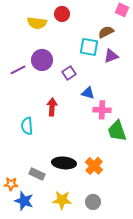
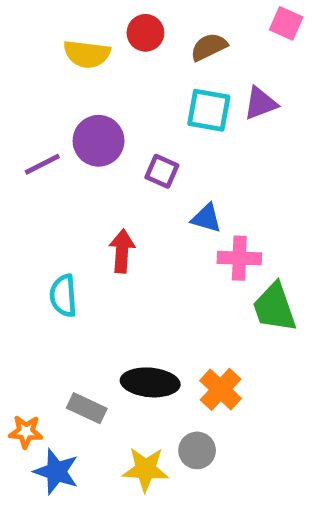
brown semicircle: (106, 32) -> (209, 47), moved
purple triangle: (111, 56) -> (260, 103), moved
purple square: (69, 73) -> (162, 171), turned -32
gray circle: (93, 202) -> (197, 450), moved

